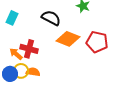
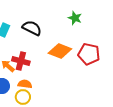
black semicircle: (51, 18) -> (32, 28), moved
yellow circle: (21, 71) -> (23, 97), moved

